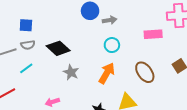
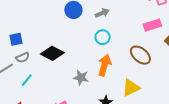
gray arrow: (110, 20) -> (102, 13), moved
pink rectangle: (153, 34) -> (152, 25), moved
gray star: (71, 72) -> (81, 78), moved

